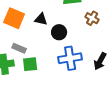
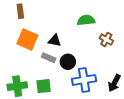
black circle: (59, 32) -> (68, 62), moved
gray rectangle: (19, 48) -> (49, 58), moved

